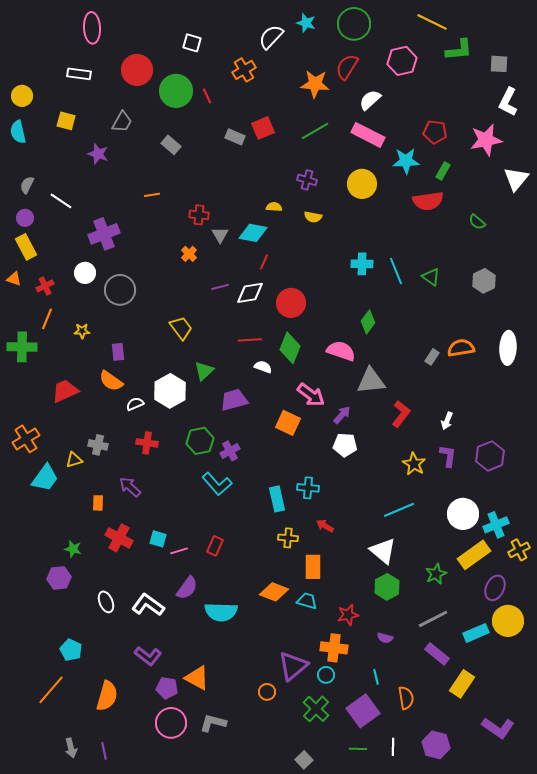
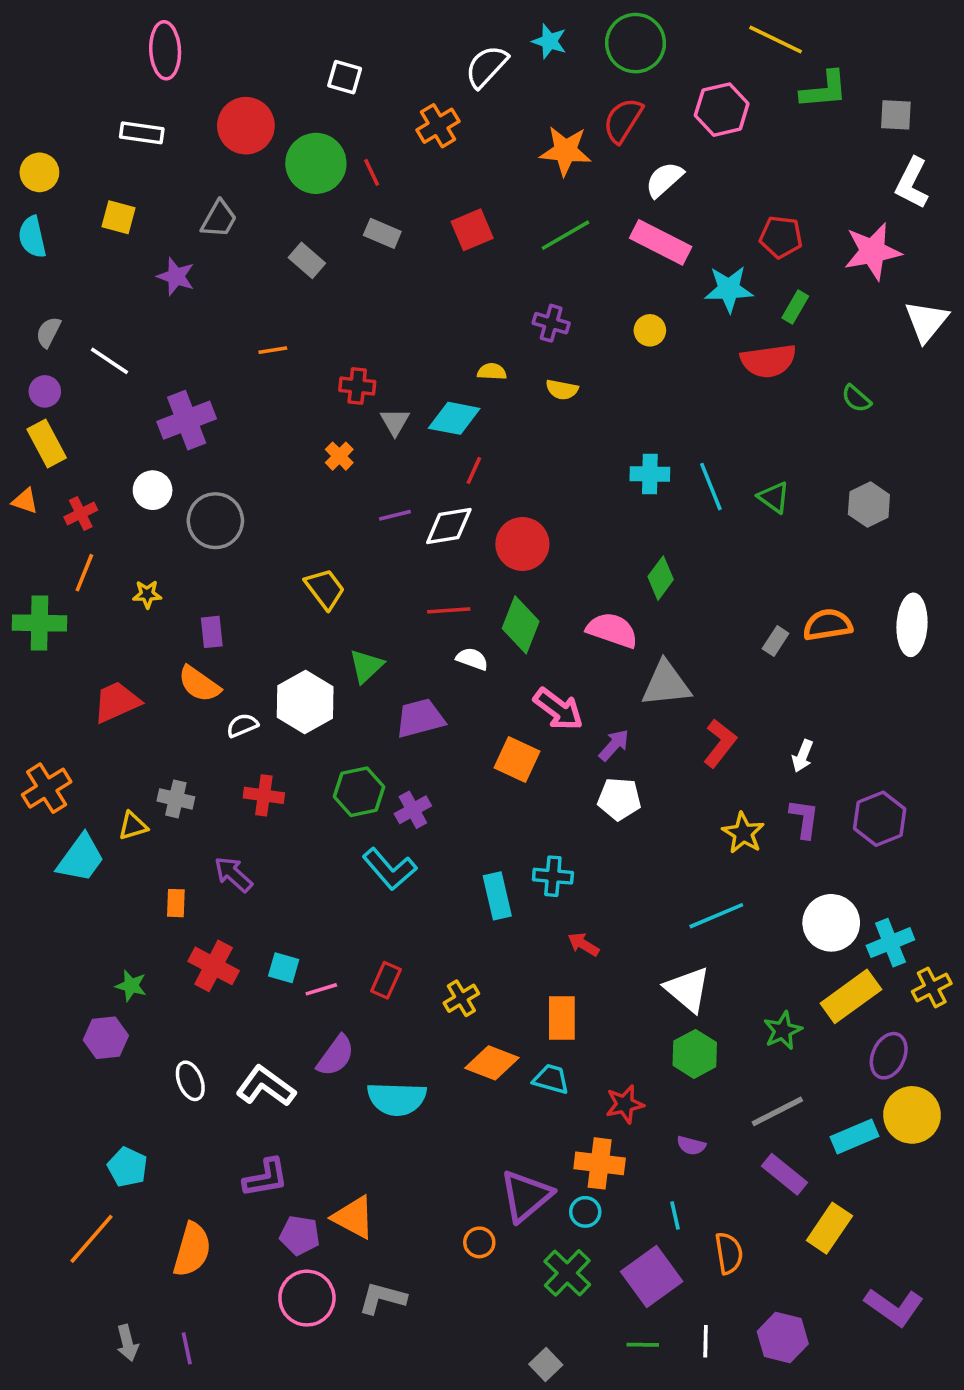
gray rectangle: (235, 137) -> (382, 233), moved
yellow circle: (362, 184) -> (650, 330), size x0.6
yellow cross: (288, 538) -> (461, 998), moved, turned -36
purple L-shape: (148, 656) -> (266, 1178), turned -48

